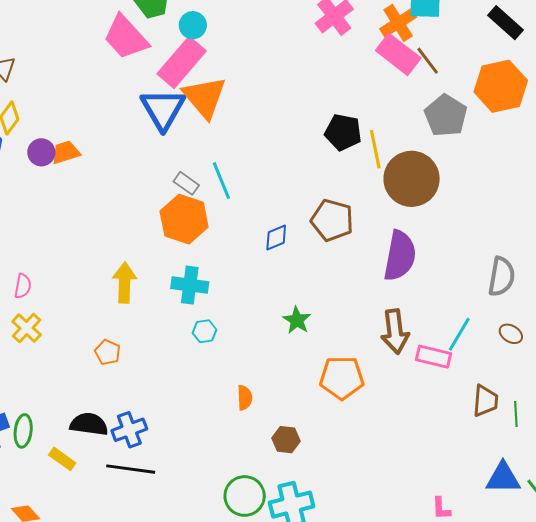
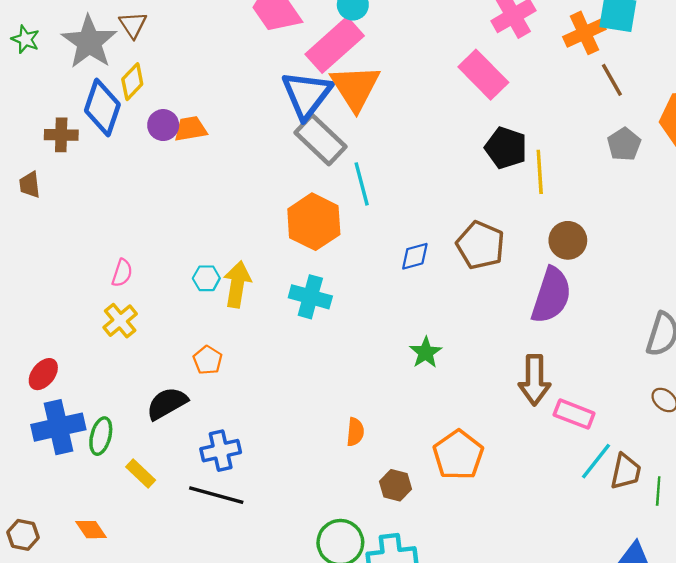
pink rectangle: (398, 54) -> (483, 75), moved
gray pentagon: (446, 115) -> (624, 144), size x0.7
brown circle: (412, 179) -> (568, 240), moved, size x0.6
gray rectangle: (186, 183) -> (320, 140), moved, size x1.8
cyan hexagon: (204, 331) -> (206, 278), moved
cyan line: (459, 334) -> (596, 461), moved
orange pentagon: (342, 378) -> (458, 455), moved, turned 30
black semicircle: (89, 424) -> (167, 403), moved, turned -45

